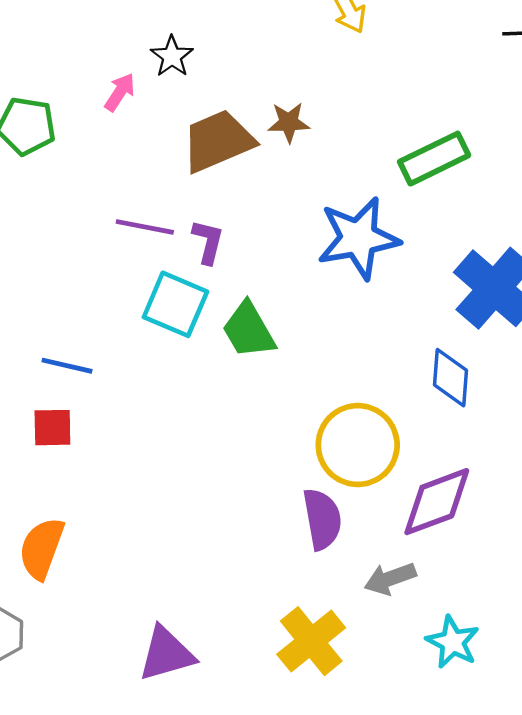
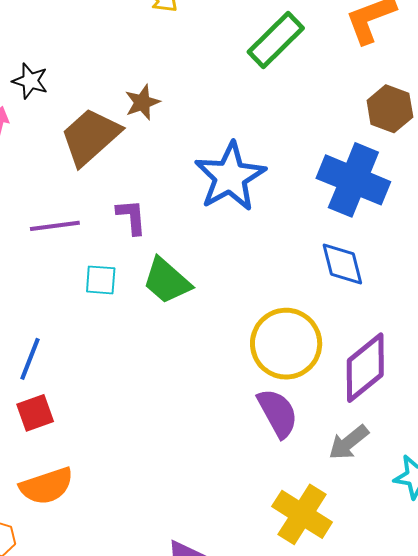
green rectangle: (434, 159) -> (276, 40), moved
purple L-shape: (208, 242) -> (131, 217), moved
cyan square: (175, 304) -> (101, 280), size x0.6
blue line: (67, 366) -> (30, 359), turned -63
orange semicircle: (42, 548) -> (47, 486), moved, turned -110

